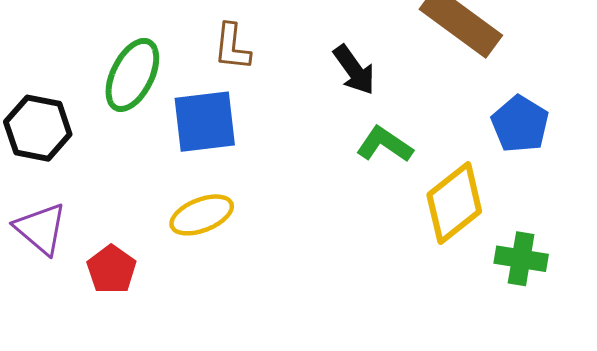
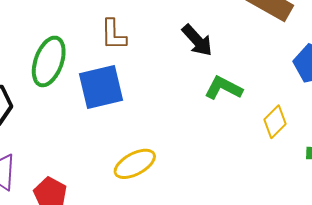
yellow diamond: (454, 203) -> (275, 122), size x0.6
yellow ellipse: (202, 215) -> (135, 164), moved

